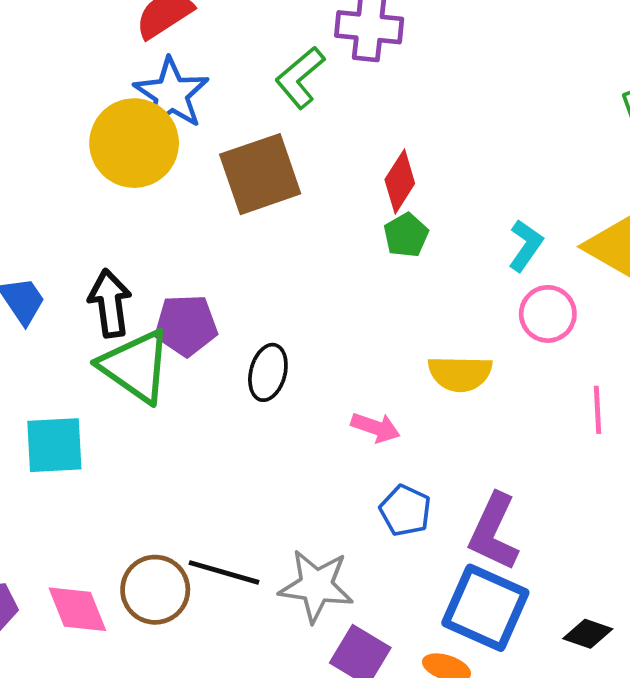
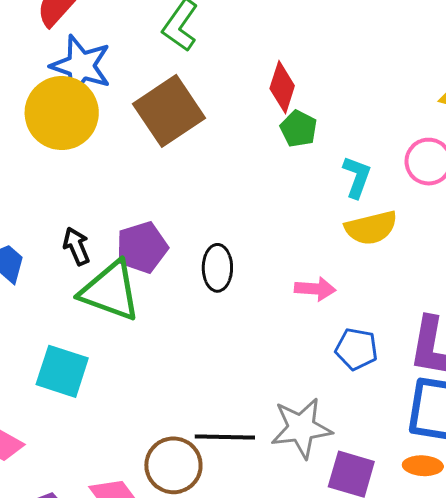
cyan L-shape: (526, 246) -> (357, 177), moved
black arrow: (110, 303) -> (76, 246), size x0.7
cyan square: (54, 445) -> (62, 371), turned 36

